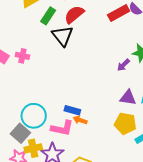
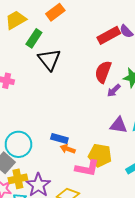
red semicircle: (74, 15) -> (103, 72), moved, turned -30
yellow pentagon: (125, 123) -> (100, 155), moved
pink L-shape: (62, 128) -> (87, 168), moved

